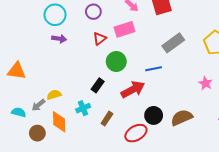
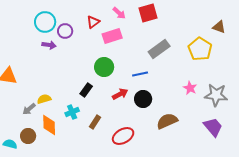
purple circle: (93, 12) -> (65, 31), moved
red triangle: (100, 39) -> (93, 22), moved
red arrow: (133, 90) -> (120, 94), size x0.7
cyan semicircle: (19, 112) -> (10, 144), moved
black circle: (154, 115) -> (143, 99), moved

